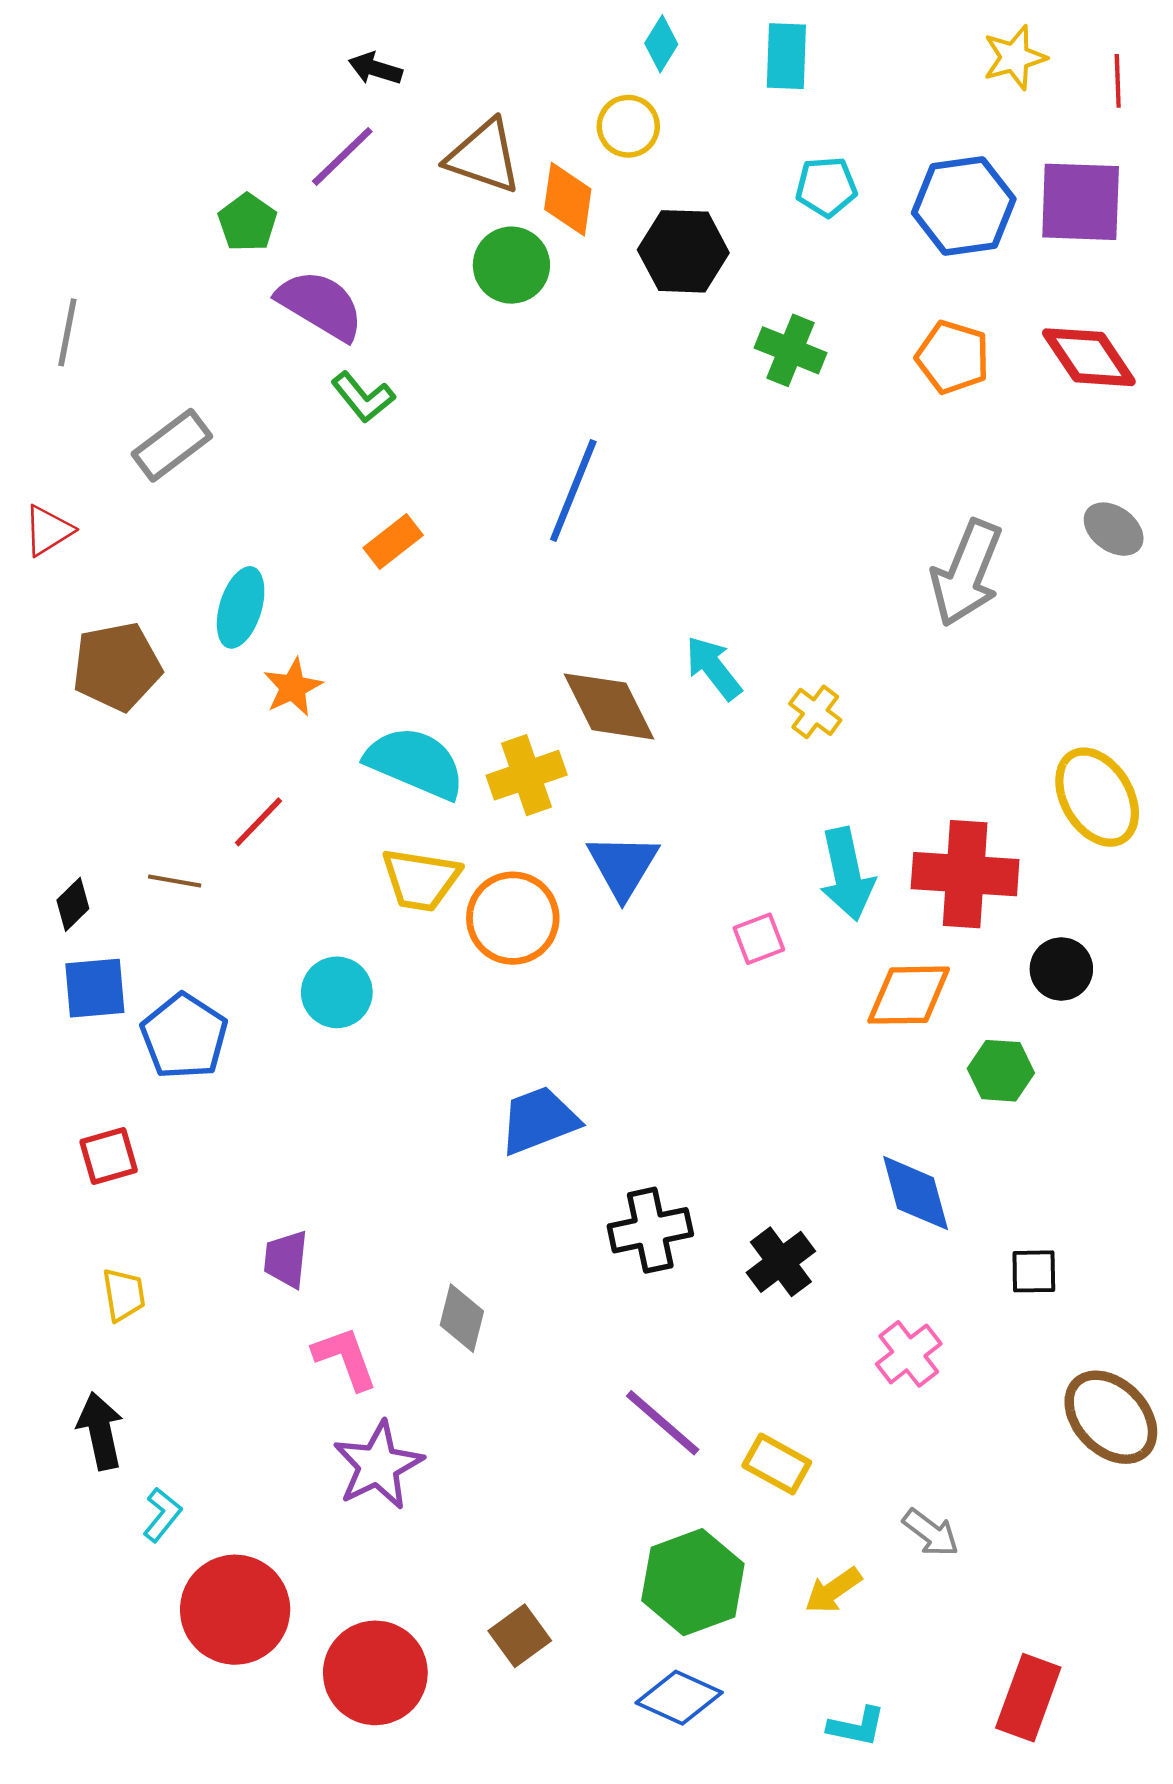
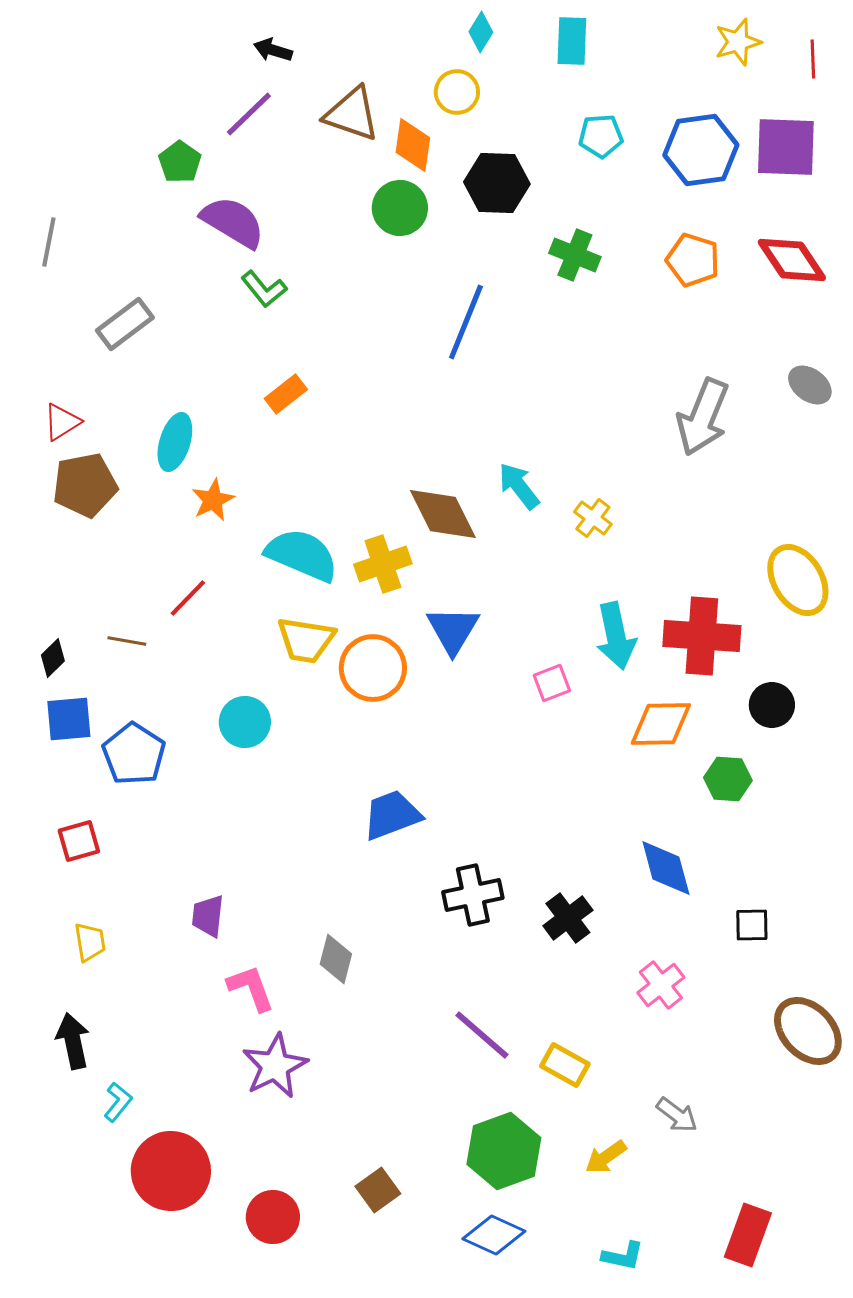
green circle: (511, 265) -> (400, 208), moved
blue line: (573, 491) -> (466, 322), moved
red triangle: (48, 530) -> (62, 422), moved
red circle: (375, 1673) -> (273, 1217), size x0.7

